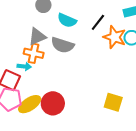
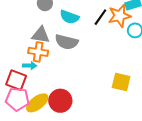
gray triangle: (37, 37) -> (41, 35), turned 36
orange star: (115, 37) -> (119, 16), moved, turned -30
yellow square: (113, 102) -> (121, 82), moved

